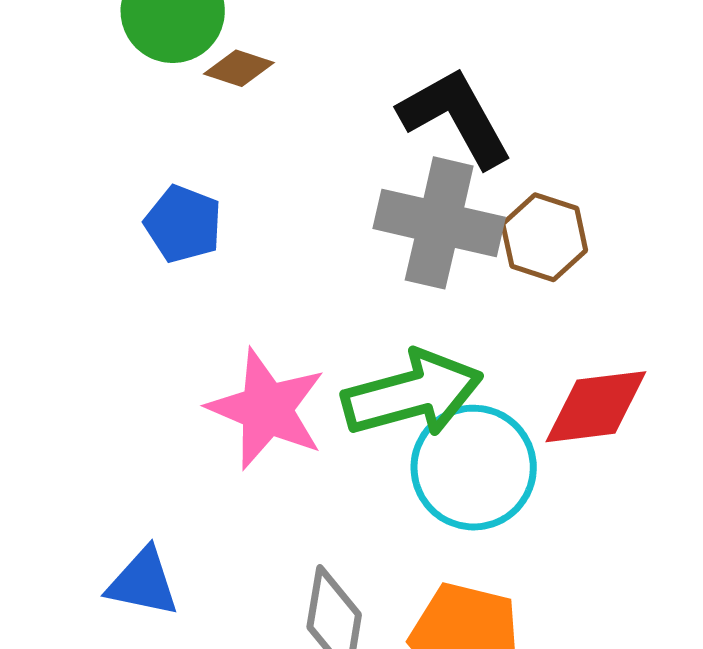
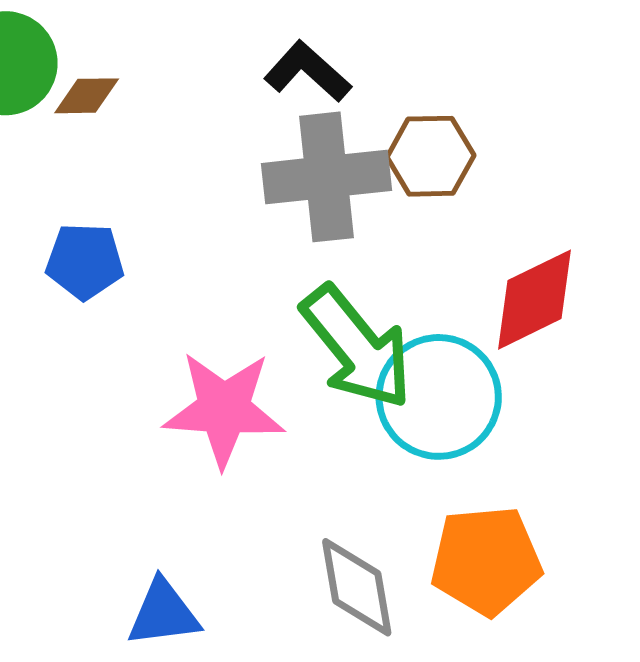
black L-shape: (456, 117) -> (308, 72), size x0.7
green arrow: (412, 394) -> (357, 347), turned 85

